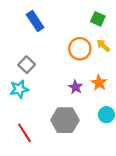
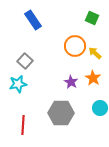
yellow arrow: (103, 46) -> (95, 53), moved
red line: (24, 133) -> (23, 125), turned 36

